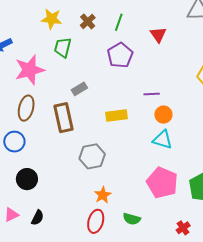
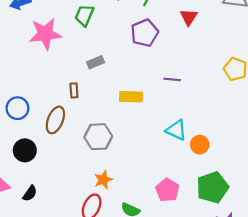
brown ellipse: (26, 108) -> (55, 120), moved
orange circle: (163, 115) -> (200, 145), moved
brown rectangle: (64, 118) -> (74, 90), size x0.5
pink pentagon: (162, 183) -> (167, 190), moved, size x0.7

